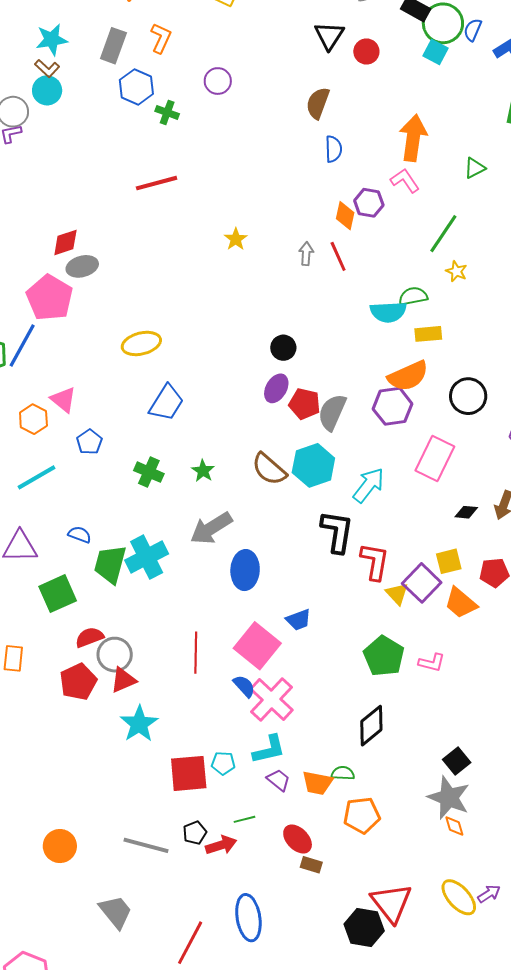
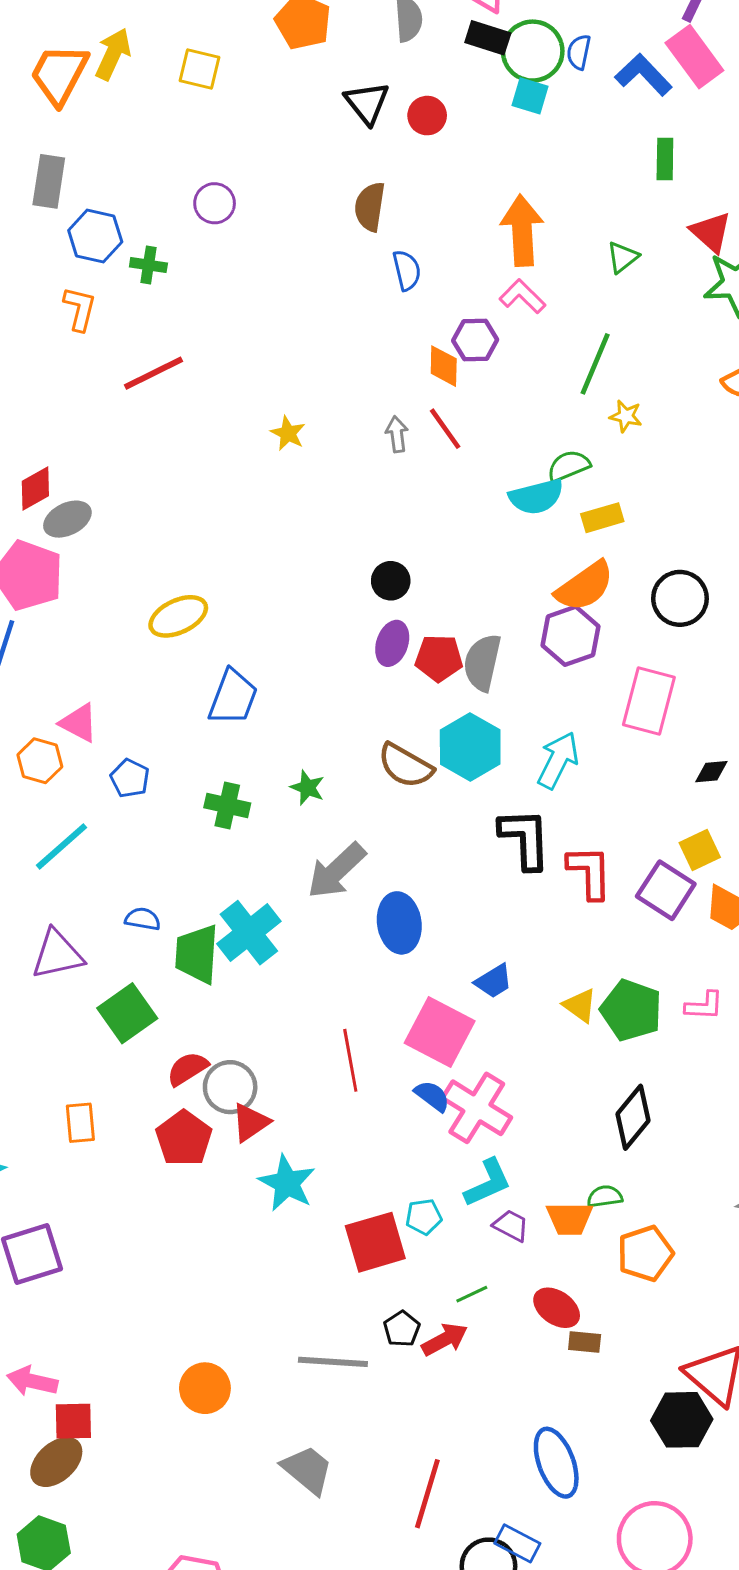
orange L-shape: (161, 38) -> (80, 309), moved
yellow triangle: (397, 594) -> (580, 1005), moved
blue ellipse: (248, 918) -> (556, 1463), moved

